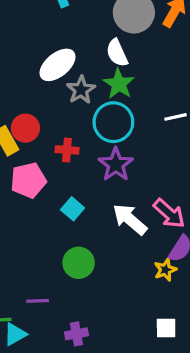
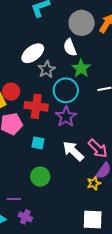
green star: (119, 84) -> (81, 68), moved
red cross: (67, 150) -> (36, 106), size x1.6
cyan square: (73, 209) -> (38, 143), turned -32
white square: (166, 328) -> (93, 219), size x1.5
purple cross: (76, 334) -> (25, 217), moved, turned 32

